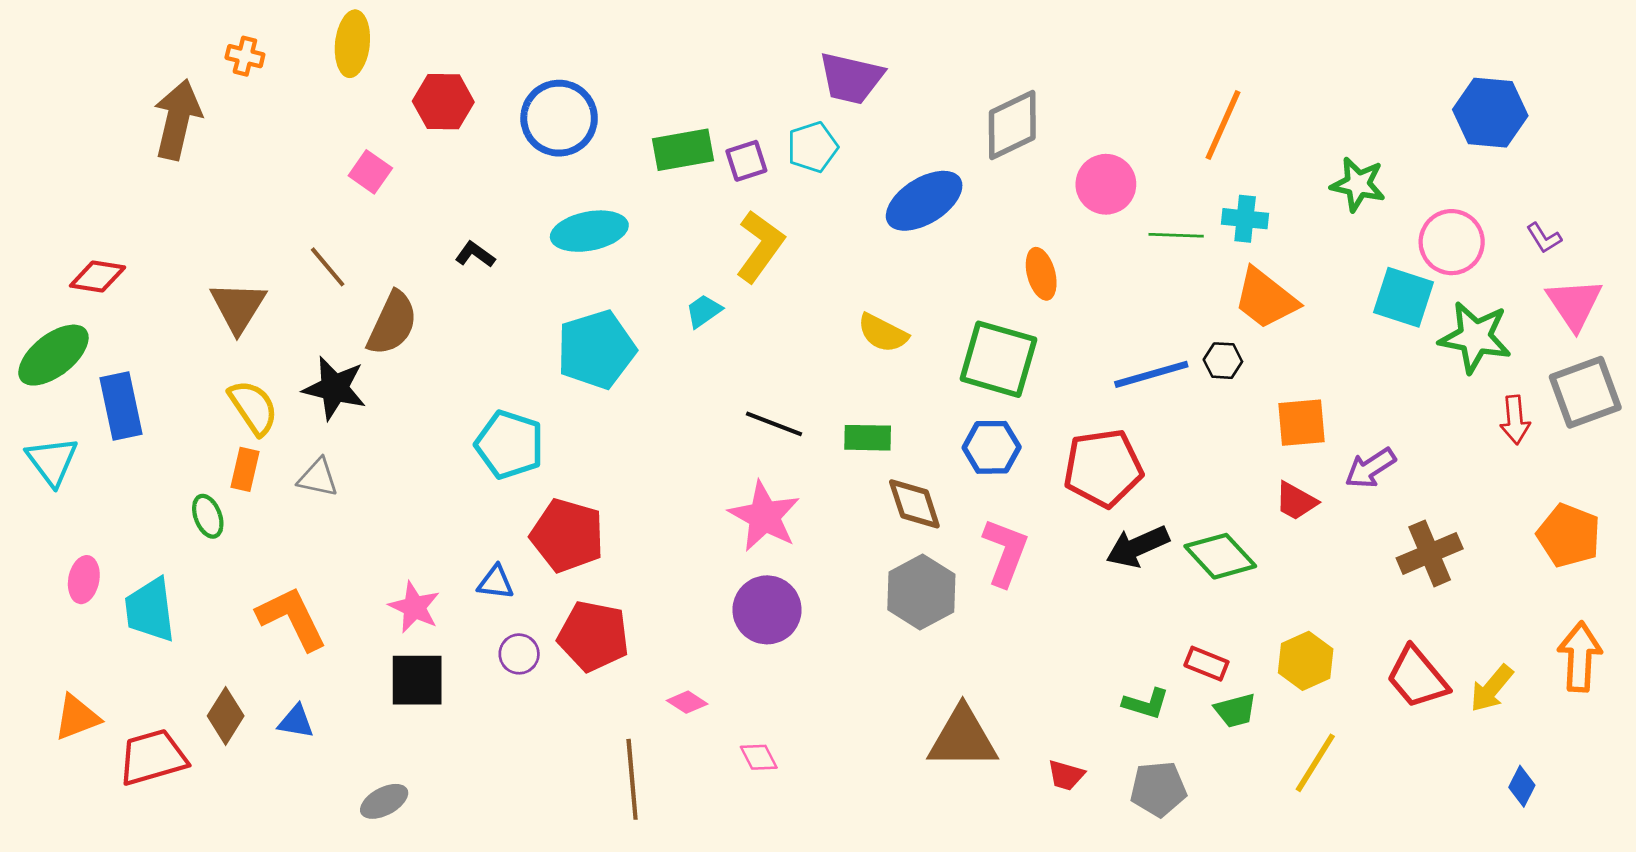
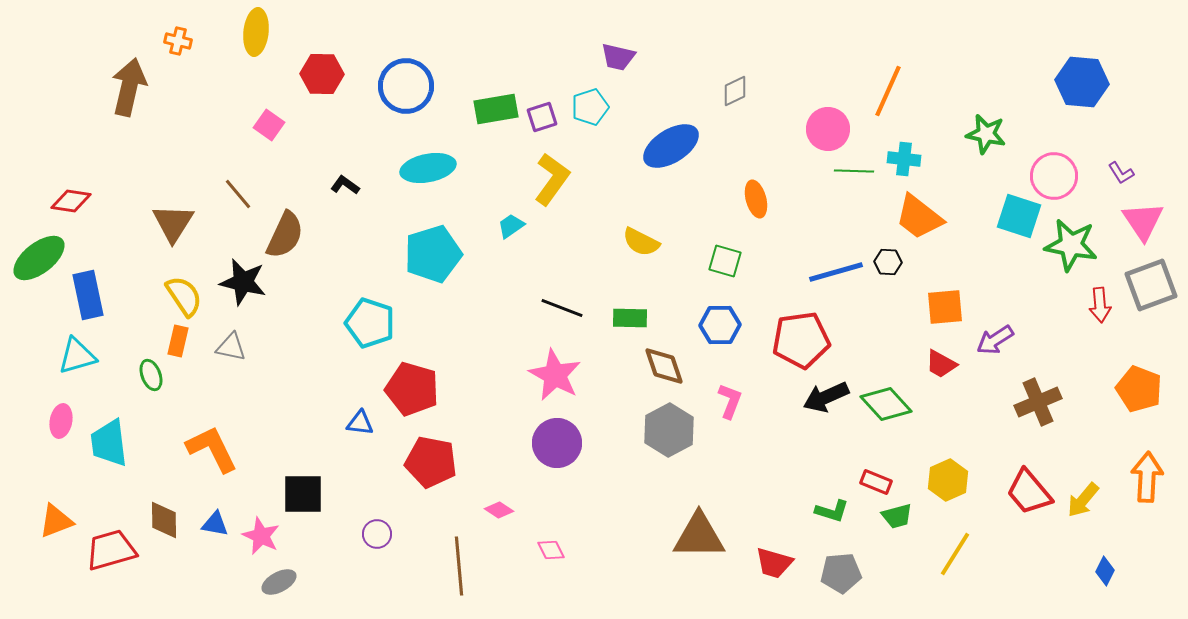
purple trapezoid: (851, 78) -> (618, 57), size x0.7
gray diamond: (1012, 125) -> (735, 91), size x0.6
pink circle: (1106, 184) -> (828, 129), moved
green square: (998, 359) -> (725, 261), size x0.6
cyan triangle: (52, 461) -> (77, 356), moved, turned 51
pink L-shape: (1005, 552) -> (730, 401), size x0.7
pink star: (414, 607) -> (261, 536), moved
purple circle: (519, 654) -> (377, 534), moved
brown diamond: (226, 716) -> (164, 520), turned -33
red trapezoid: (1066, 775) -> (774, 563), size x1.4

